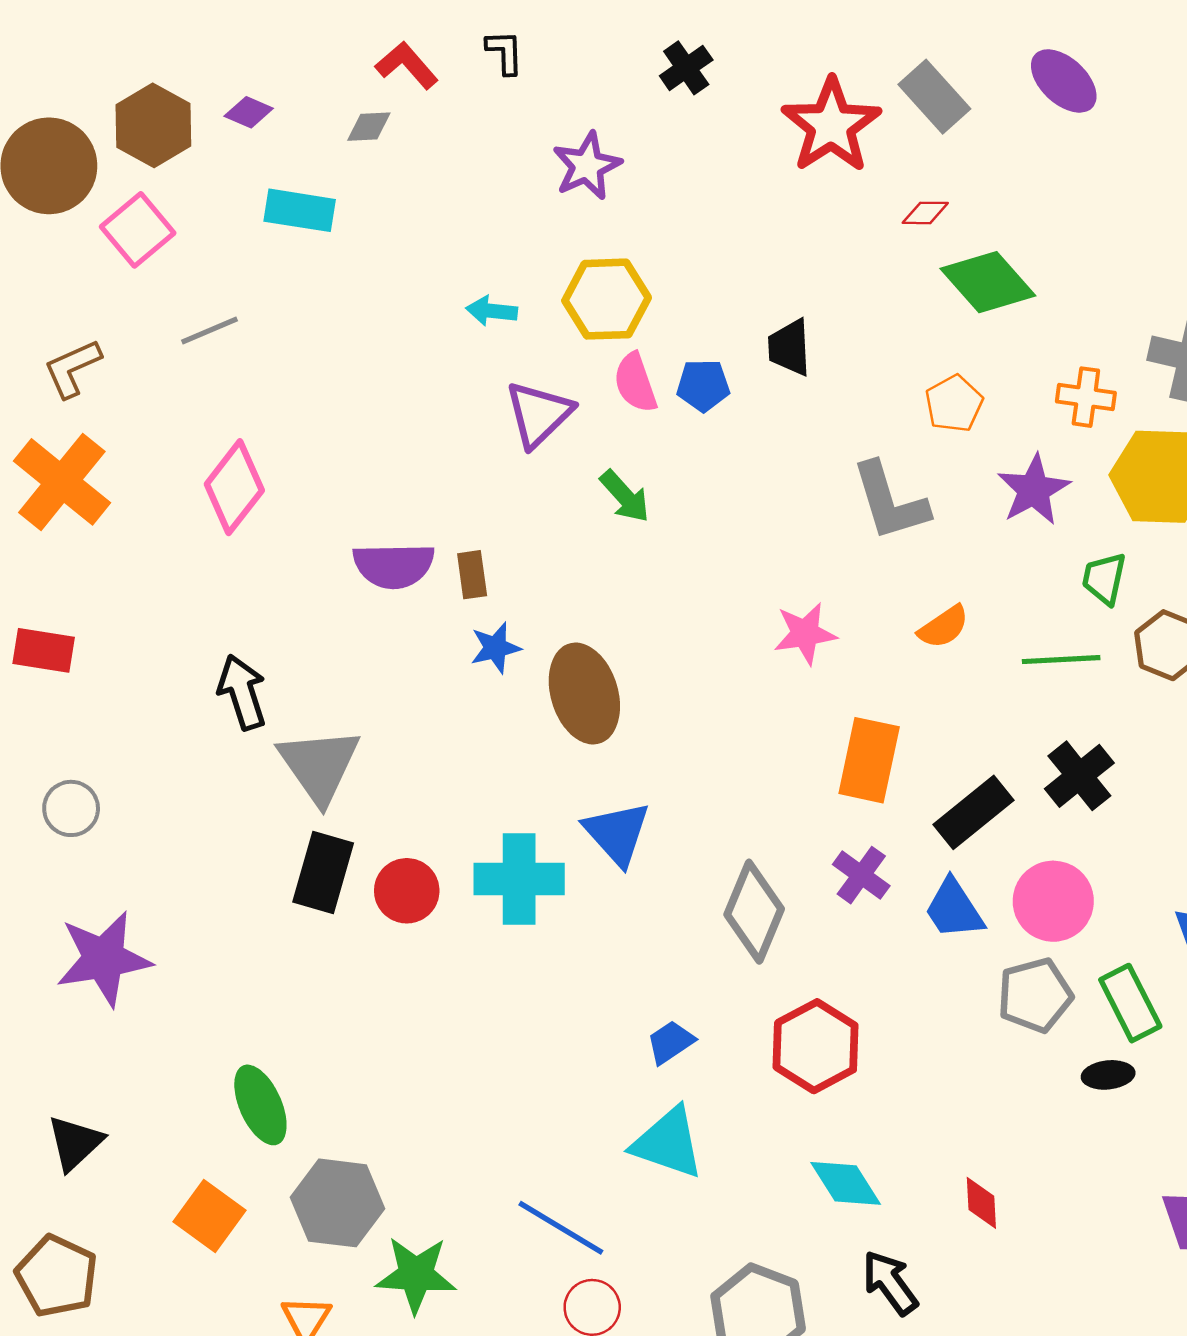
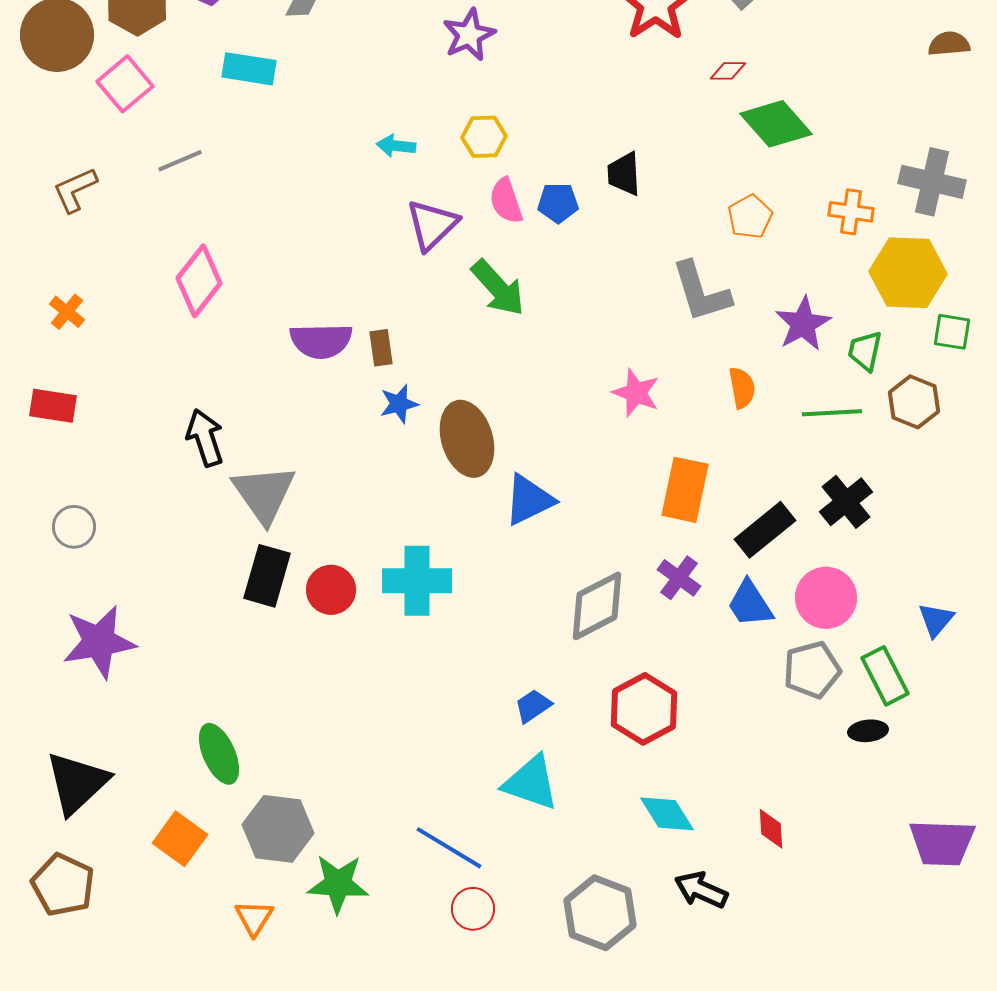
yellow hexagon: (607, 299) -> (484, 137), size x0.7
orange cross: (62, 482) -> (67, 312), moved, size x0.5
purple star: (1034, 490) -> (803, 324), moved
green arrow: (625, 496) -> (498, 288), size x1.4
orange semicircle: (944, 627) -> (742, 388), turned -66
pink star: (805, 633) -> (636, 393), turned 30
blue triangle: (617, 833) -> (529, 500), moved, turned 46
gray diamond: (754, 912) -> (597, 606), turned 40
black triangle: (75, 1143) -> (77, 783), size x1.5
black arrow: (890, 1283) -> (701, 890), turned -30

